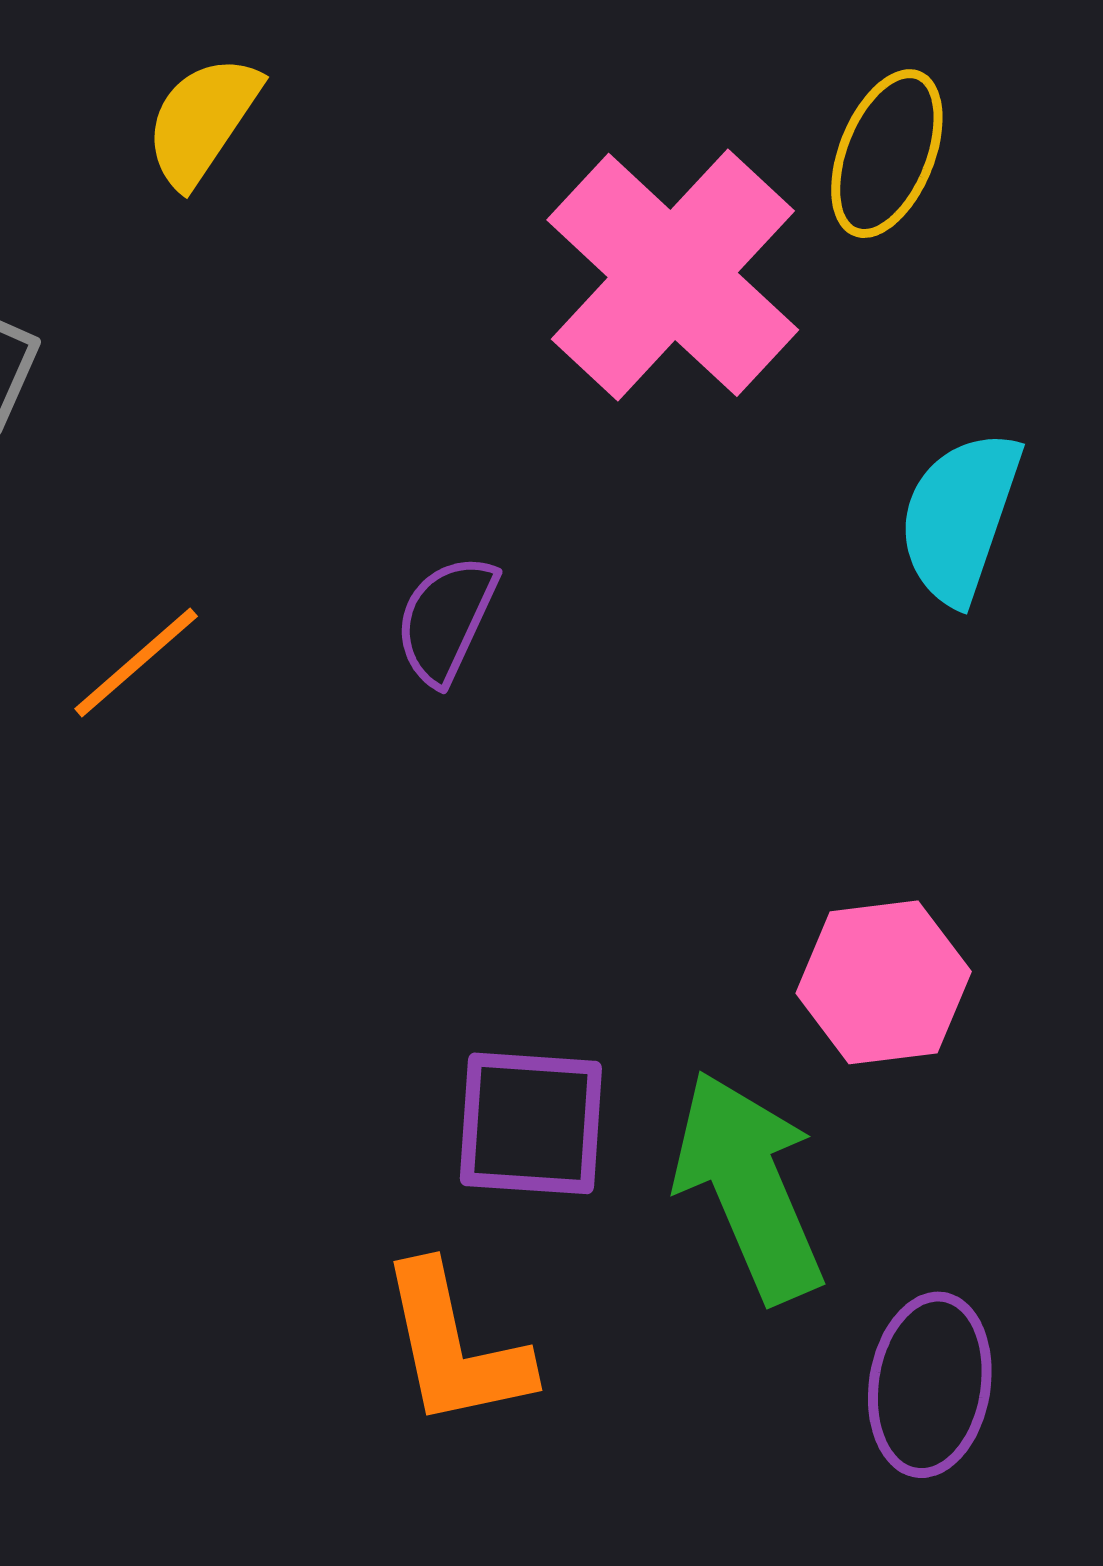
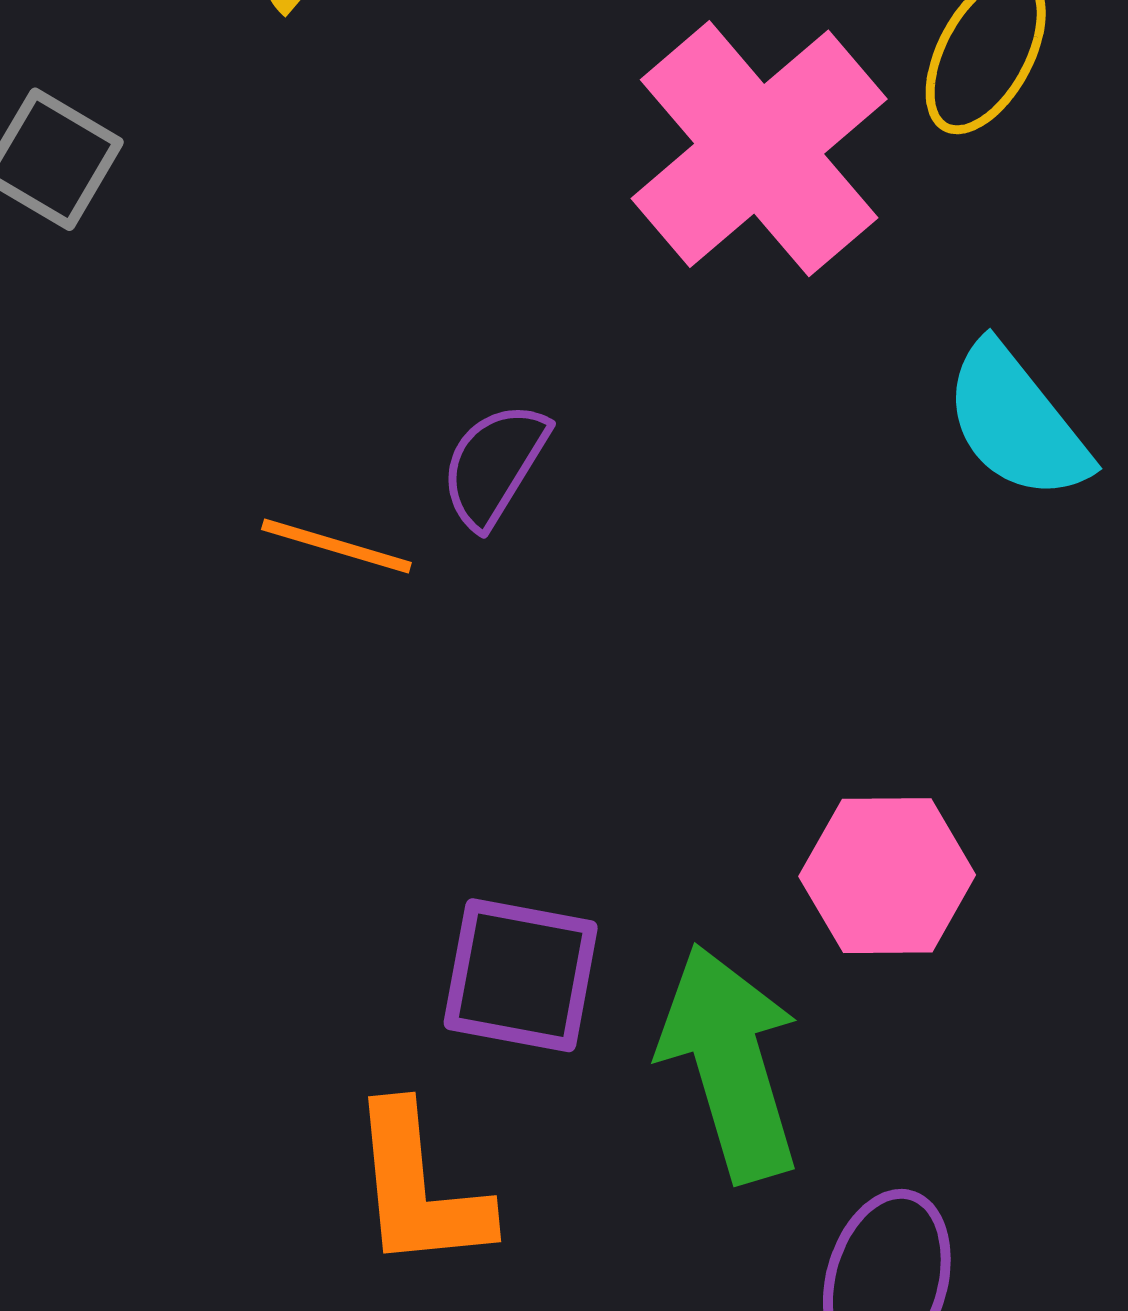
cyan semicircle: (960, 517) -> (1016, 422), turned -64
orange line: (136, 662) -> (336, 546), moved, turned 51

